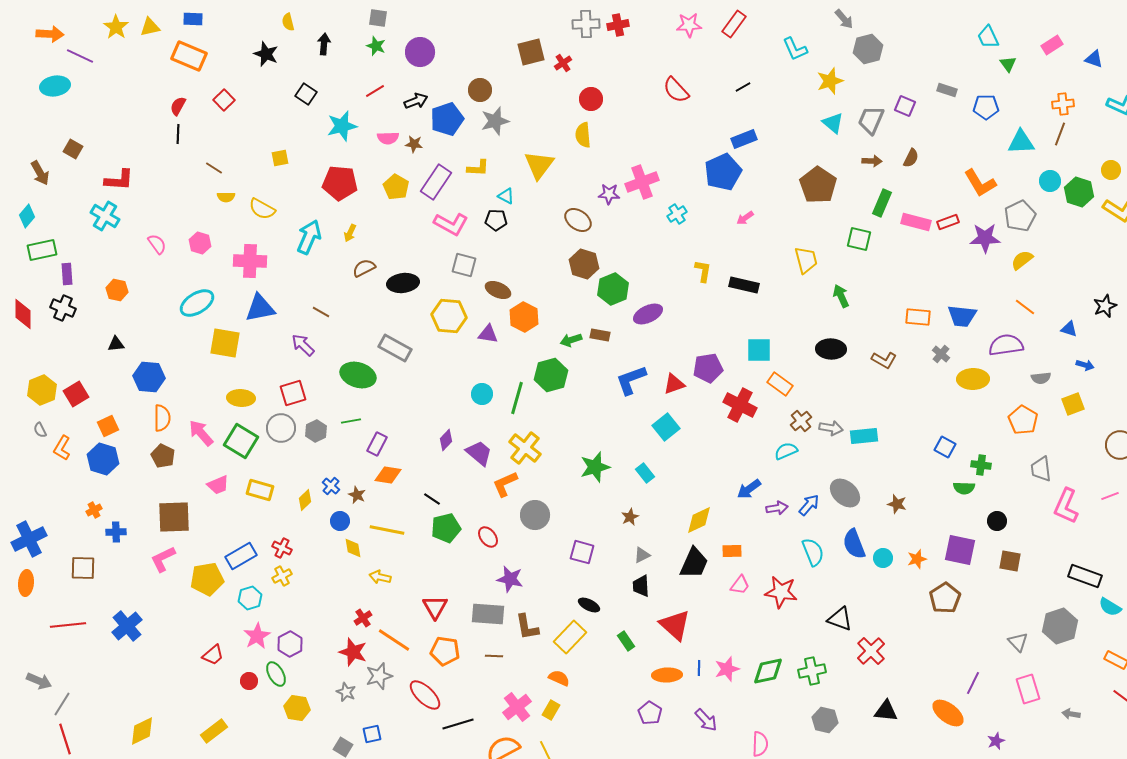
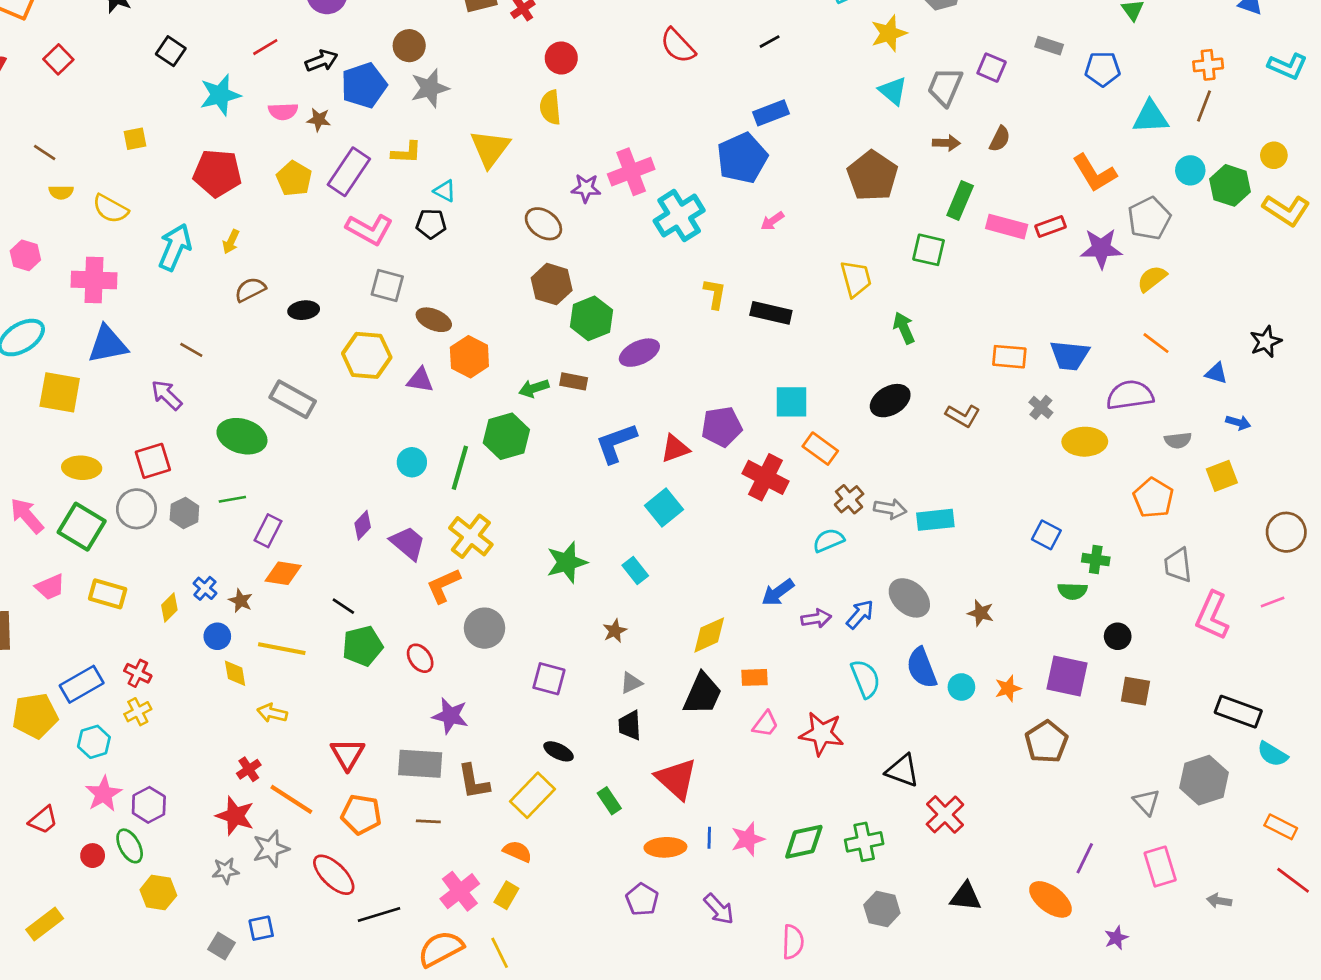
cyan cross: (677, 214) -> (679, 216), size x1.8
black ellipse: (403, 283) -> (304, 310), size x0.7
black ellipse: (831, 349) -> (890, 401), turned -32
gray star: (346, 692) -> (226, 871), turned -30

